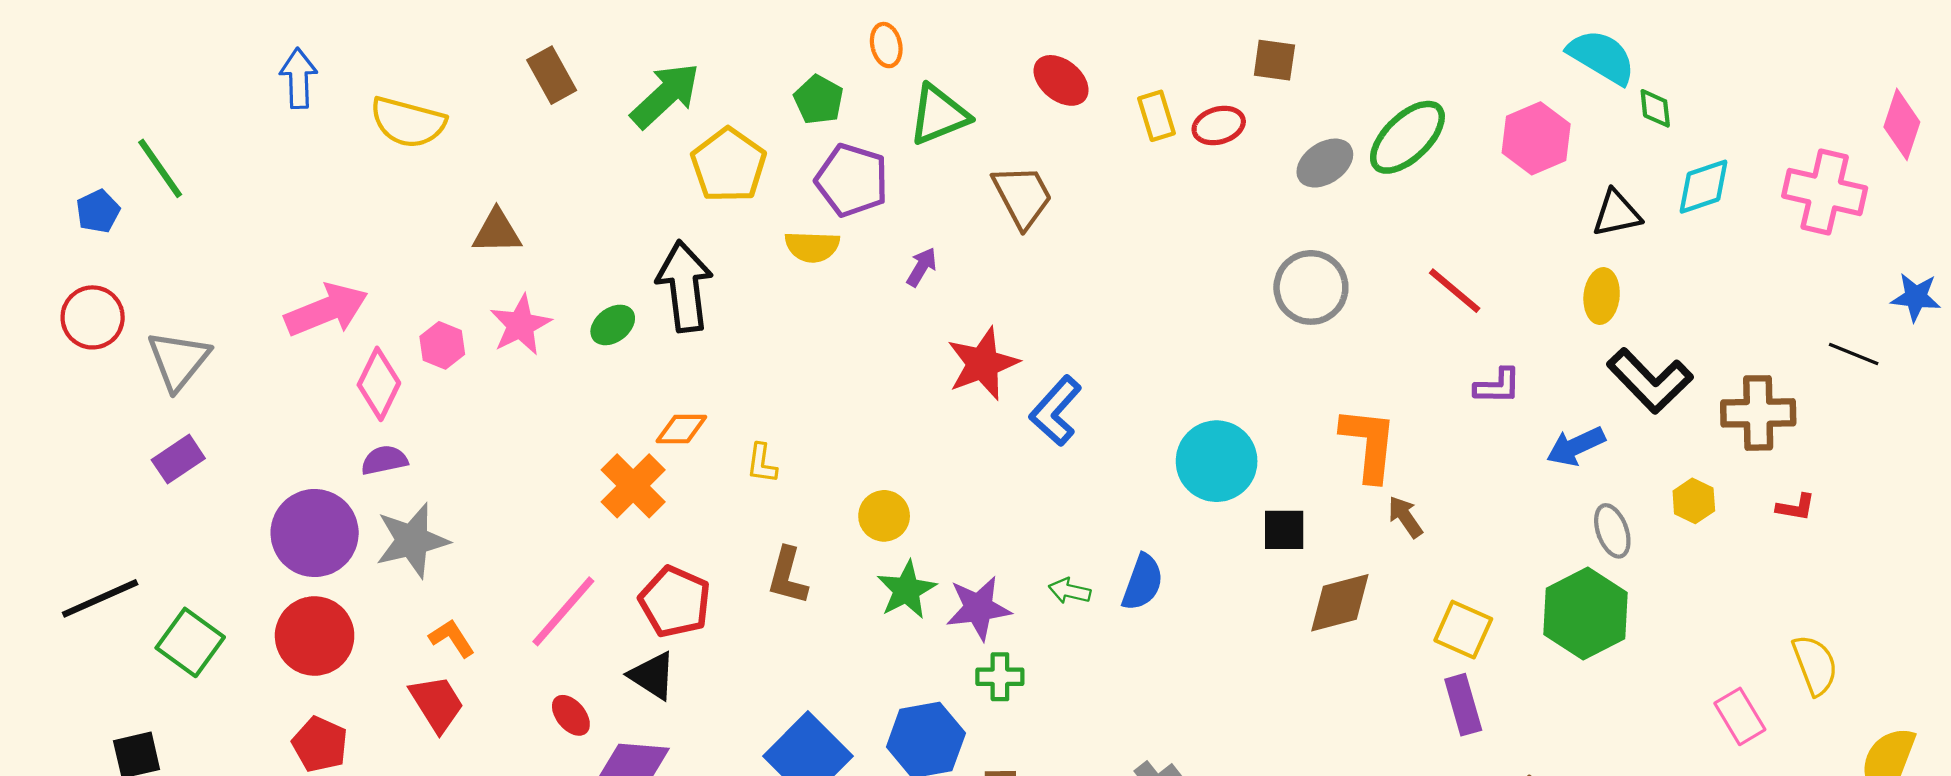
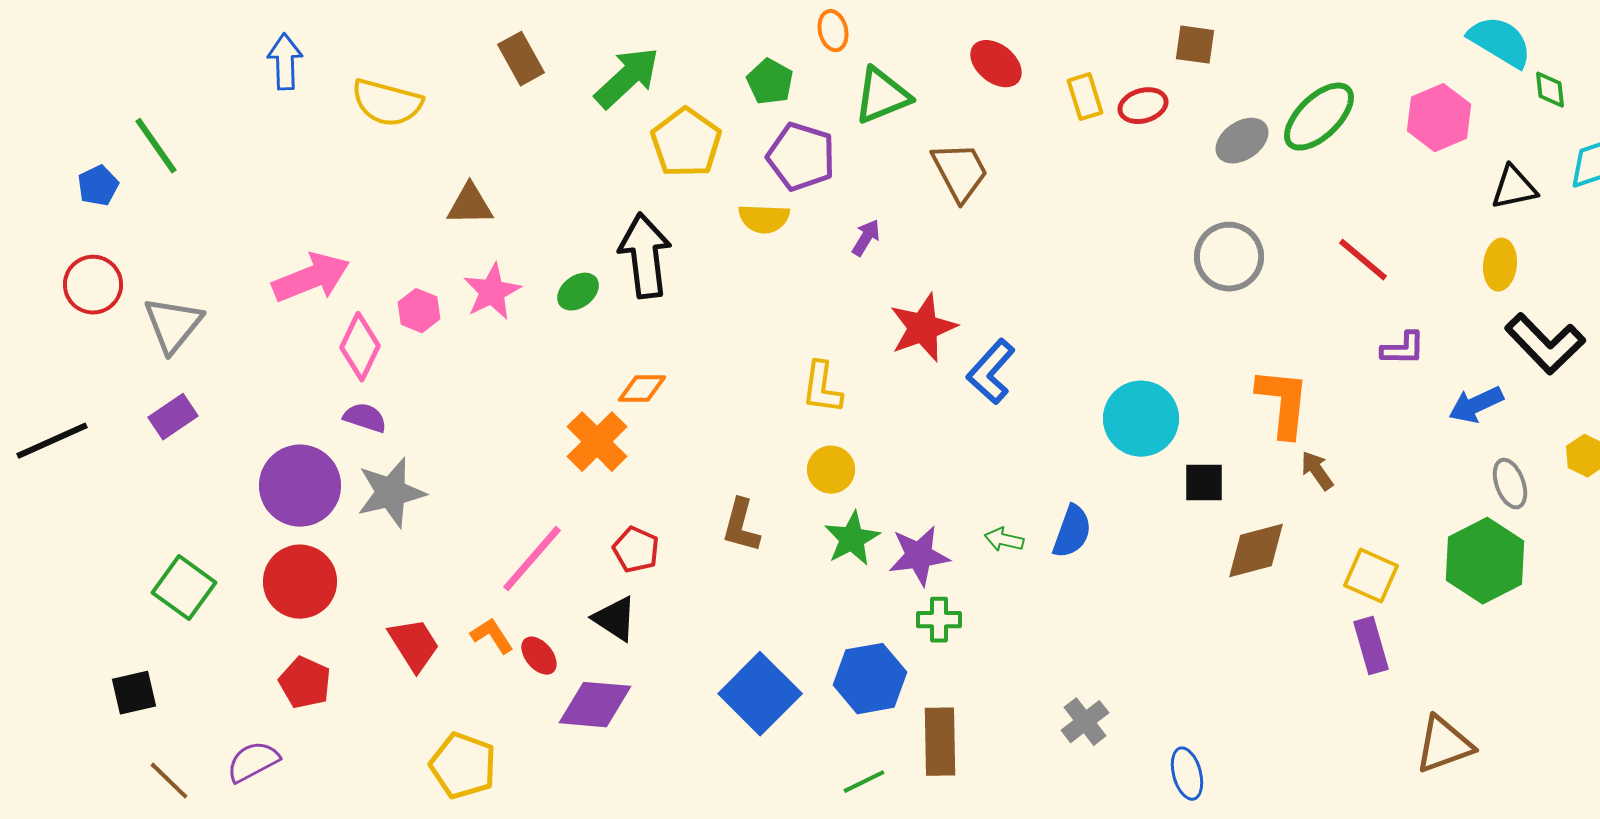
purple semicircle: (384, 460) -> (365, 418), turned 30
yellow L-shape: (762, 463) -> (822, 388), moved, size x1.4
black line: (100, 598) -> (52, 441), moved
red pentagon: (675, 602) -> (636, 550), size x0.7
orange L-shape: (452, 638) -> (492, 636), moved

